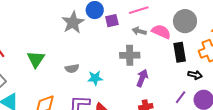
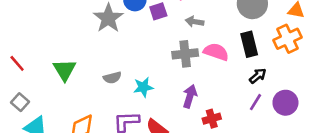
pink semicircle: (161, 32) -> (216, 52), moved
black arrow: (195, 75) -> (258, 76), moved, turned -48
purple arrow: (142, 78) -> (190, 96), moved

